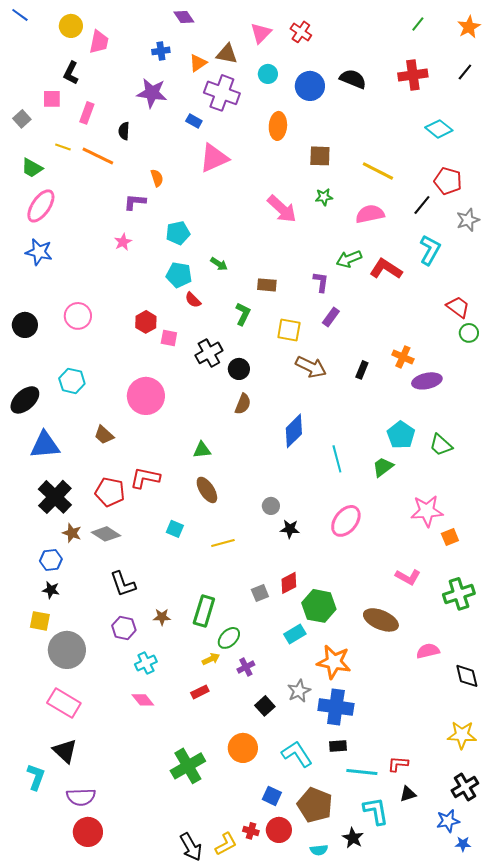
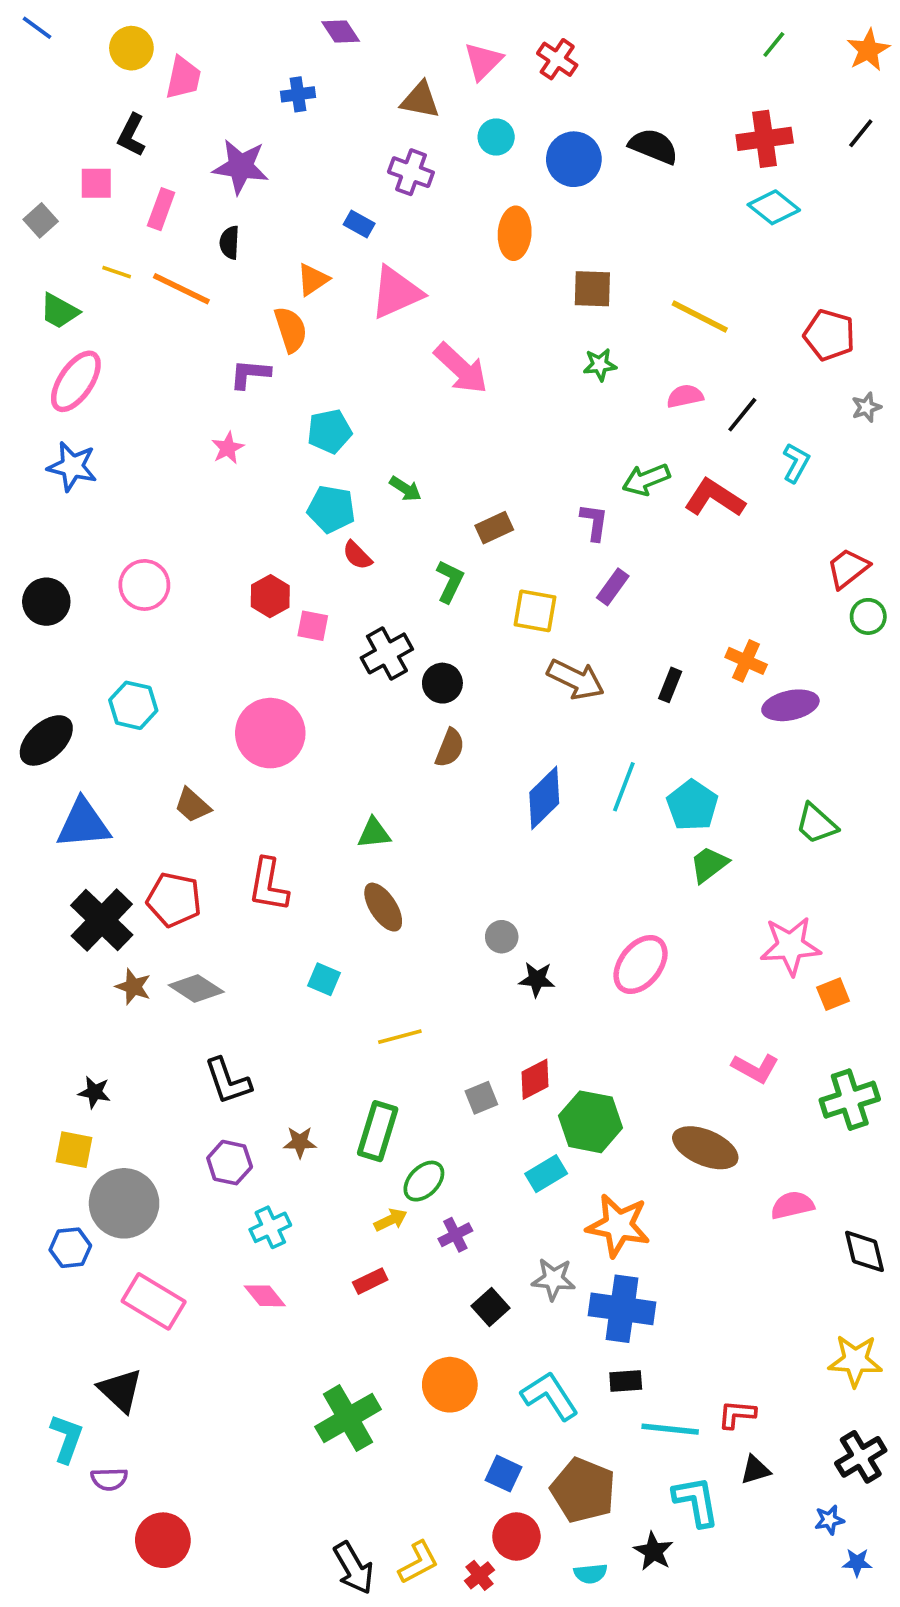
orange triangle: (198, 63) -> (313, 280), moved
purple star: (152, 93) -> (241, 167), moved
purple cross: (222, 93) -> (411, 172), size x0.7
cyan diamond: (439, 129) -> (774, 207), moved
orange semicircle: (157, 178) -> (291, 330), size x1.4
black line: (422, 205) -> (742, 415), moved
pink arrow: (282, 209) -> (461, 368), moved
pink semicircle: (370, 214) -> (685, 396), size x0.7
gray star: (468, 220) -> (866, 407), size x0.7
cyan L-shape: (430, 250) -> (796, 463), size x0.7
brown rectangle: (267, 285) -> (494, 528), turned -30
red trapezoid: (458, 307) -> (848, 568), turned -75
cyan pentagon: (401, 435) -> (692, 805), moved
cyan line: (337, 459) -> (624, 787), moved, turned 36
red L-shape: (145, 478) -> (268, 885), turned -92
red pentagon: (110, 492) -> (174, 900), moved
yellow line: (223, 543) -> (400, 1037), moved
blue hexagon: (51, 560) -> (70, 1248), moved
gray star: (299, 691) -> (554, 1279), turned 30
pink rectangle: (64, 703) -> (154, 1301), moved
purple semicircle: (81, 797) -> (109, 1479), moved, size x0.7
blue star: (448, 821) -> (829, 1520), size x0.7
red cross: (251, 831) -> (479, 1575), moved, turned 35

